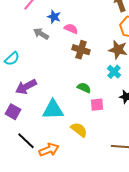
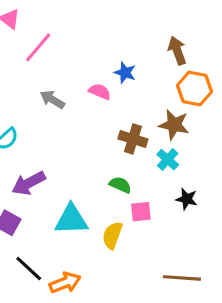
blue star: (54, 17) -> (125, 73), moved
brown cross: (81, 50) -> (133, 139), moved
yellow semicircle: (79, 130) -> (112, 235), moved, turned -108

